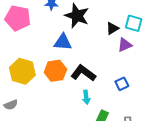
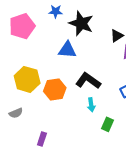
pink pentagon: (18, 18) -> (22, 26), turned -30
orange hexagon: (55, 71) -> (55, 89), moved

